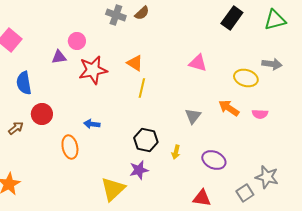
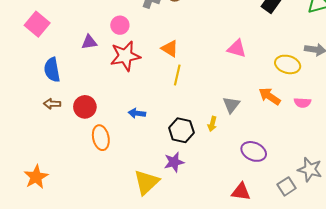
pink circle: (77, 41) -> (120, 25), moved
red circle: (42, 114) -> (85, 107), moved
blue arrow: (92, 124) -> (137, 113), moved
brown arrow: (16, 128) -> (52, 104), moved, turned -140
yellow arrow: (176, 152) -> (212, 124), moved

